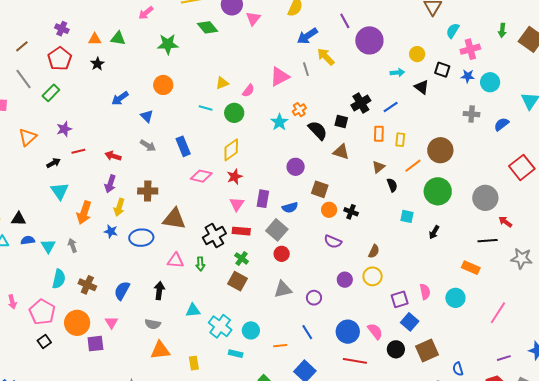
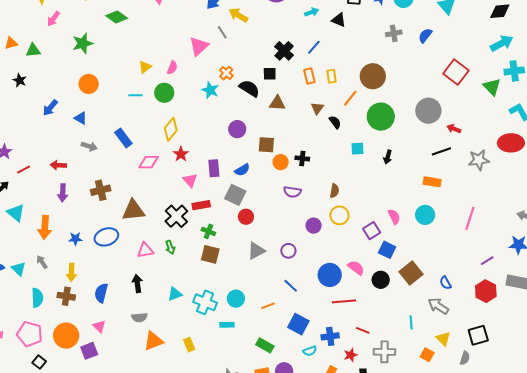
orange triangle: (95, 39) -> (11, 43), moved
yellow arrow: (119, 207) -> (71, 272), moved

